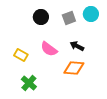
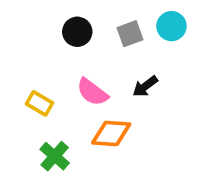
black arrow: (77, 46) -> (145, 86), turned -64
orange diamond: (74, 68) -> (111, 134), moved

